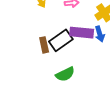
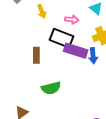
black rectangle: (61, 40) -> (62, 38), moved, turned 45

